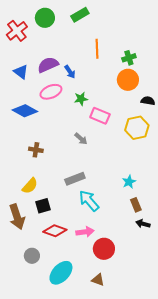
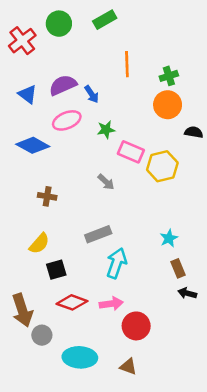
yellow hexagon: (137, 128) -> (162, 166), moved
cyan arrow: (89, 201) -> (116, 263), turned 60
brown arrow: (17, 217) -> (22, 310), moved
cyan ellipse: (61, 273) -> (80, 357), turned 50

